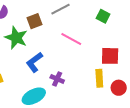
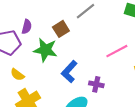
pink line: (71, 39) -> (117, 51), moved, turned -45

